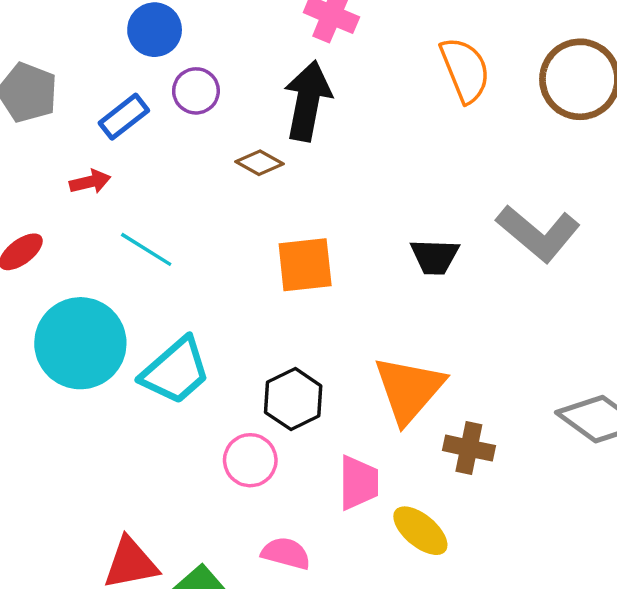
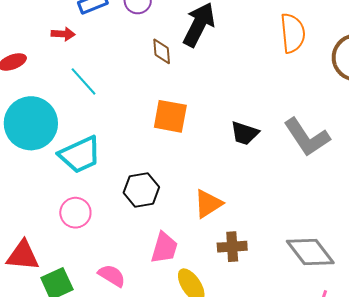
brown diamond: (260, 163) -> (162, 51), turned 40
orange triangle: (409, 389) -> (208, 204), size x0.7
brown cross: (469, 448) -> (232, 247), turned -32
pink circle: (250, 460) -> (75, 213), moved

